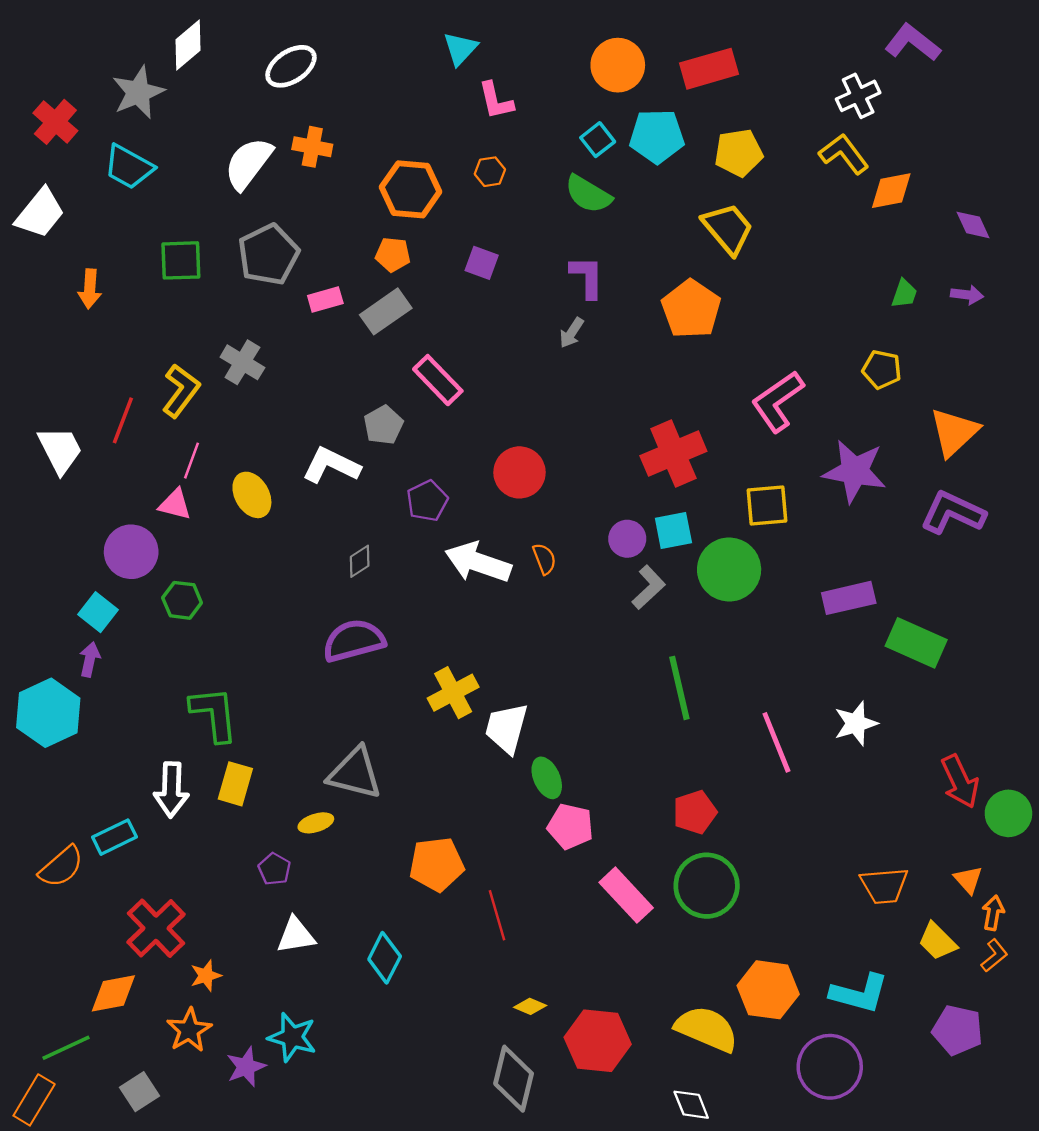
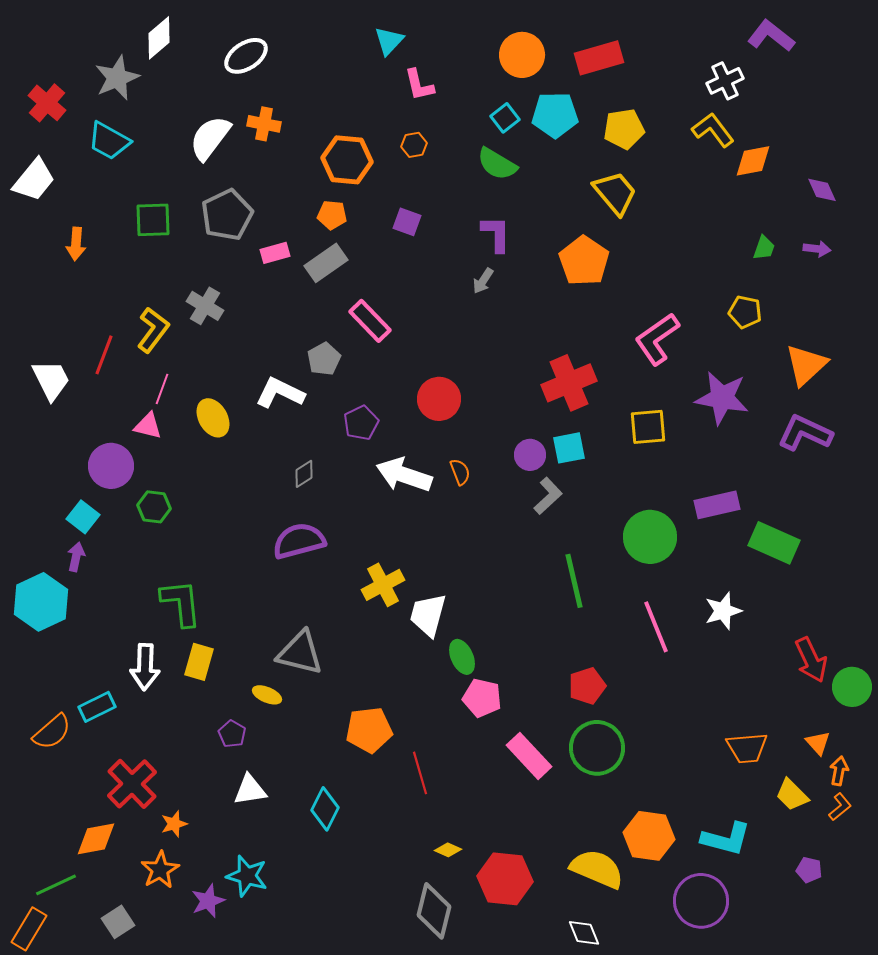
green circle: (729, 570) -> (650, 537), moved
yellow ellipse: (316, 823) -> (267, 695), turned 40
purple pentagon: (958, 1030) -> (809, 870), size x0.6

